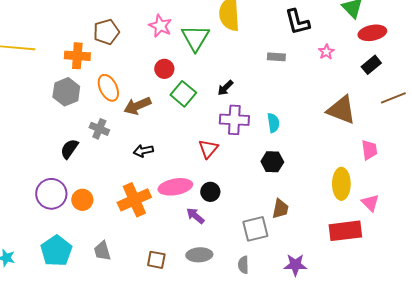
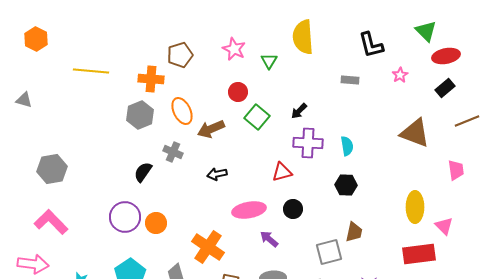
green triangle: (195, 38) -> (269, 61), size x0.6
red triangle: (208, 149) -> (282, 172), turned 35
pink trapezoid: (369, 150) -> (456, 170), moved
black circle: (210, 192) -> (293, 209), moved
orange cross: (134, 200) -> (208, 247), moved, turned -32

